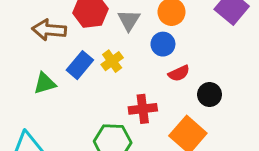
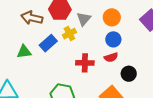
blue circle: (163, 44) -> (113, 39), moved
yellow cross: (112, 61) -> (69, 34), moved
red cross: (143, 109) -> (85, 63), moved

